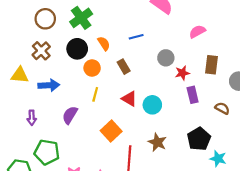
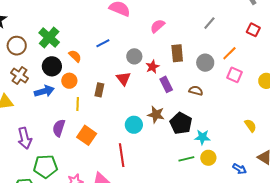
brown rectangle: (124, 67) -> (99, 90), moved, turned 56
blue arrow: (49, 85) -> (44, 91), moved
red triangle: (129, 99) -> (123, 79), moved, turned 35
cyan circle: (152, 105) -> (134, 125), moved
purple arrow: (32, 118) -> (25, 138), size x1.5
orange square: (111, 131) -> (87, 135), moved
brown star: (157, 142) -> (156, 115), moved

